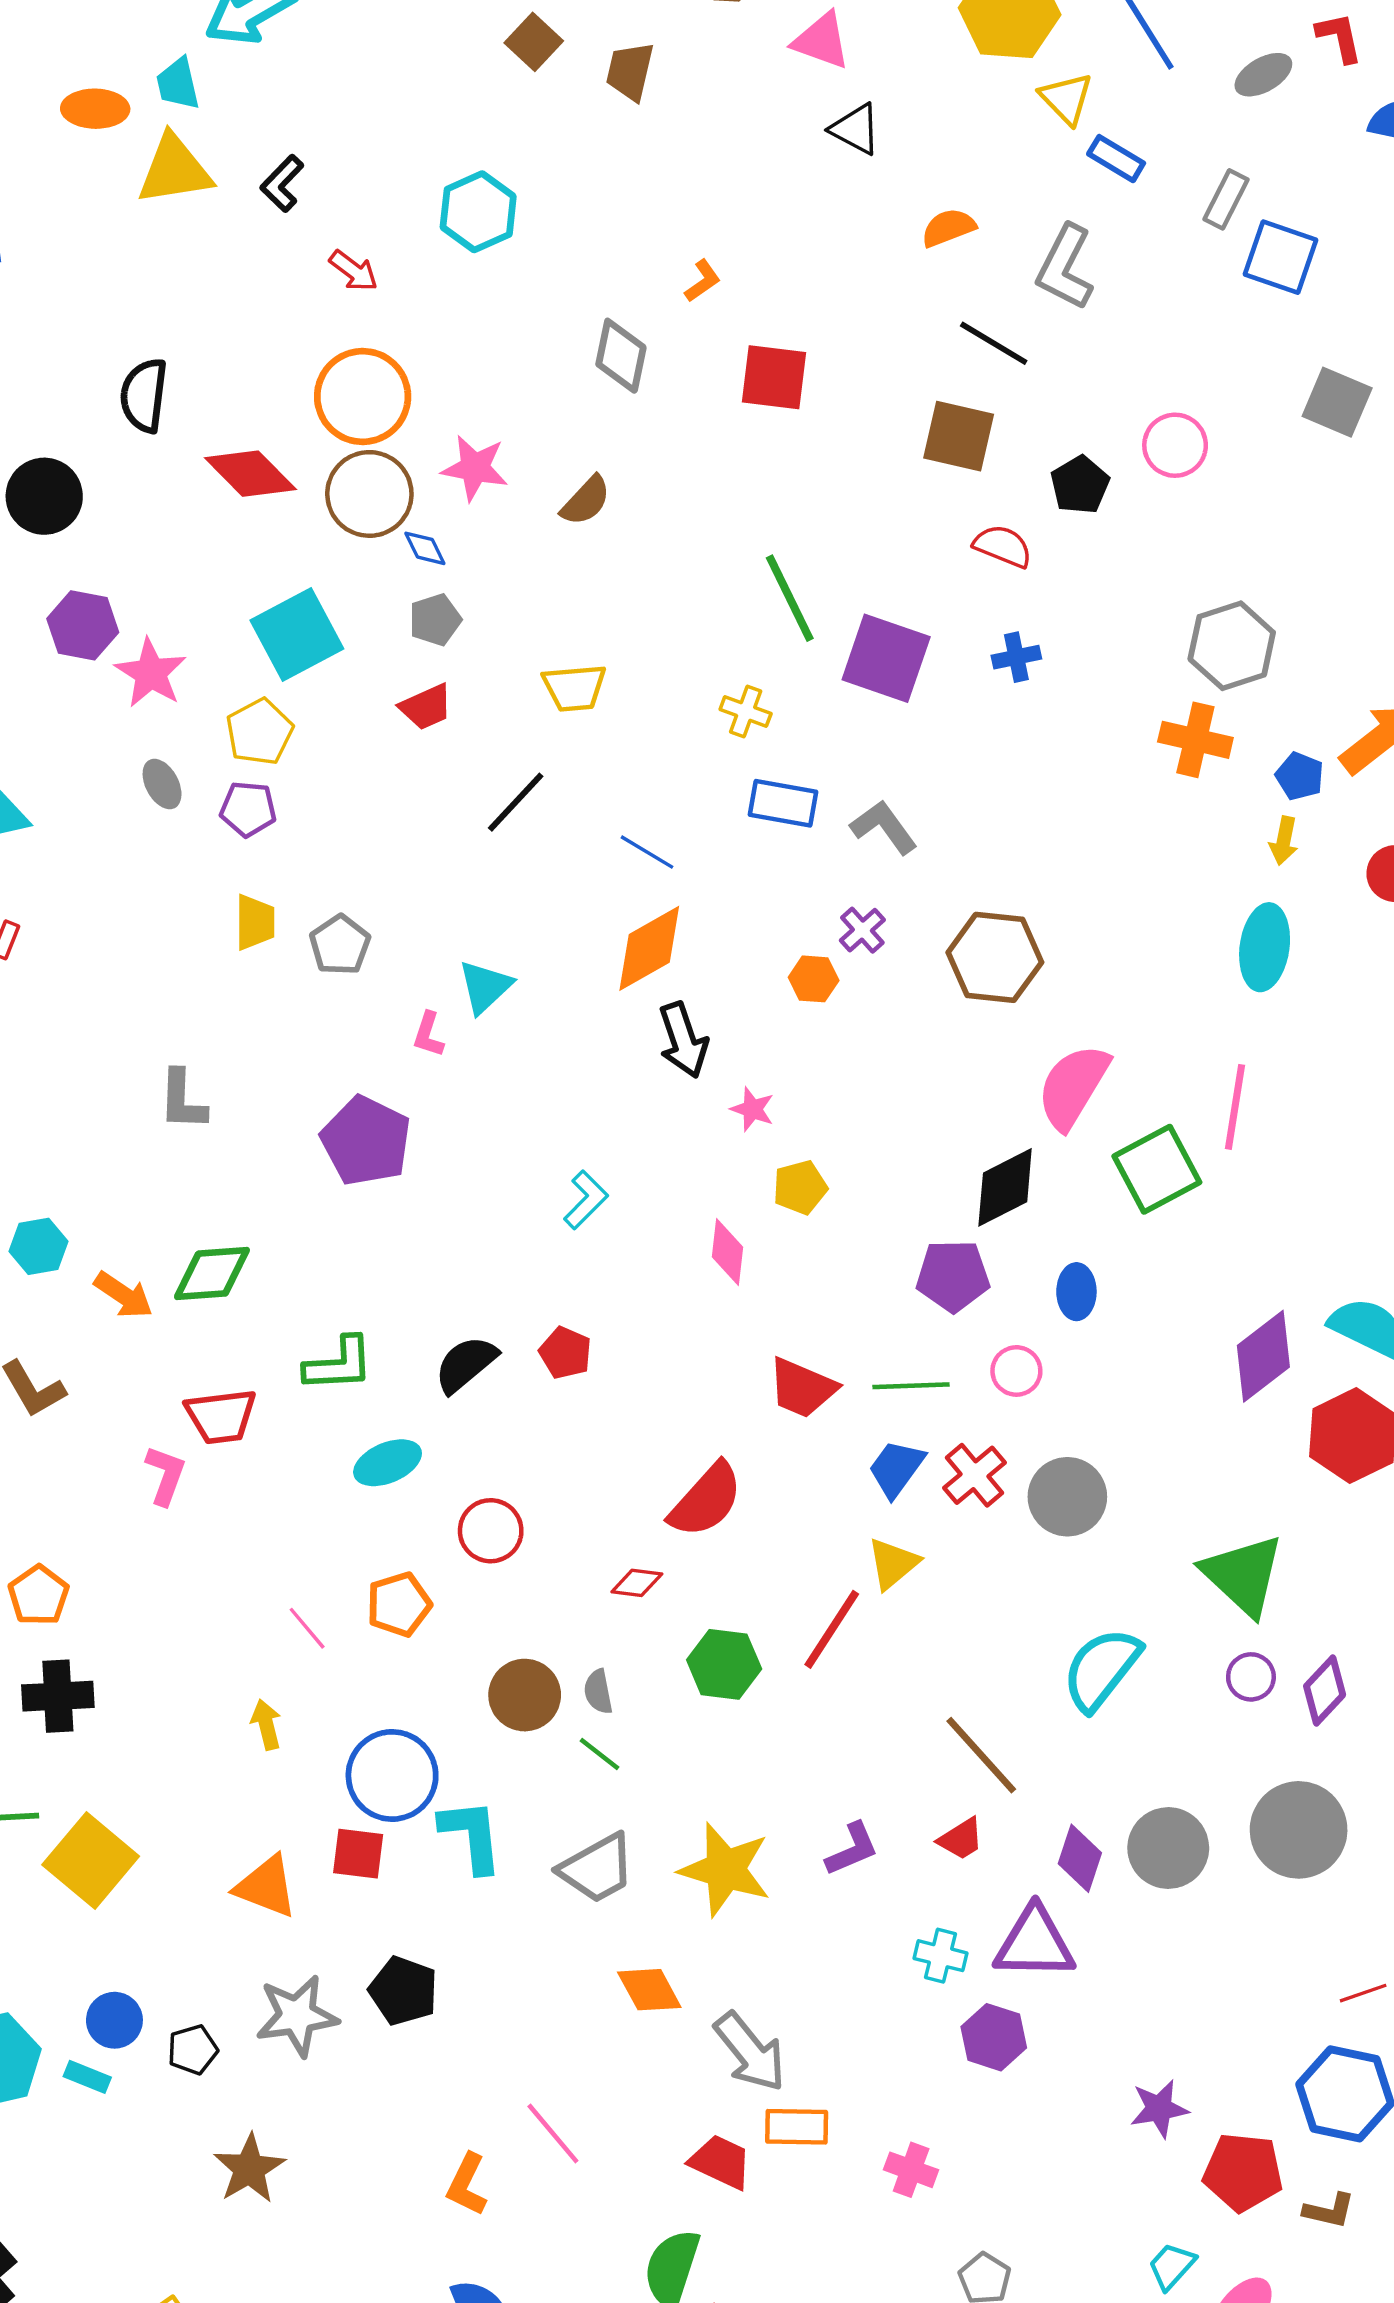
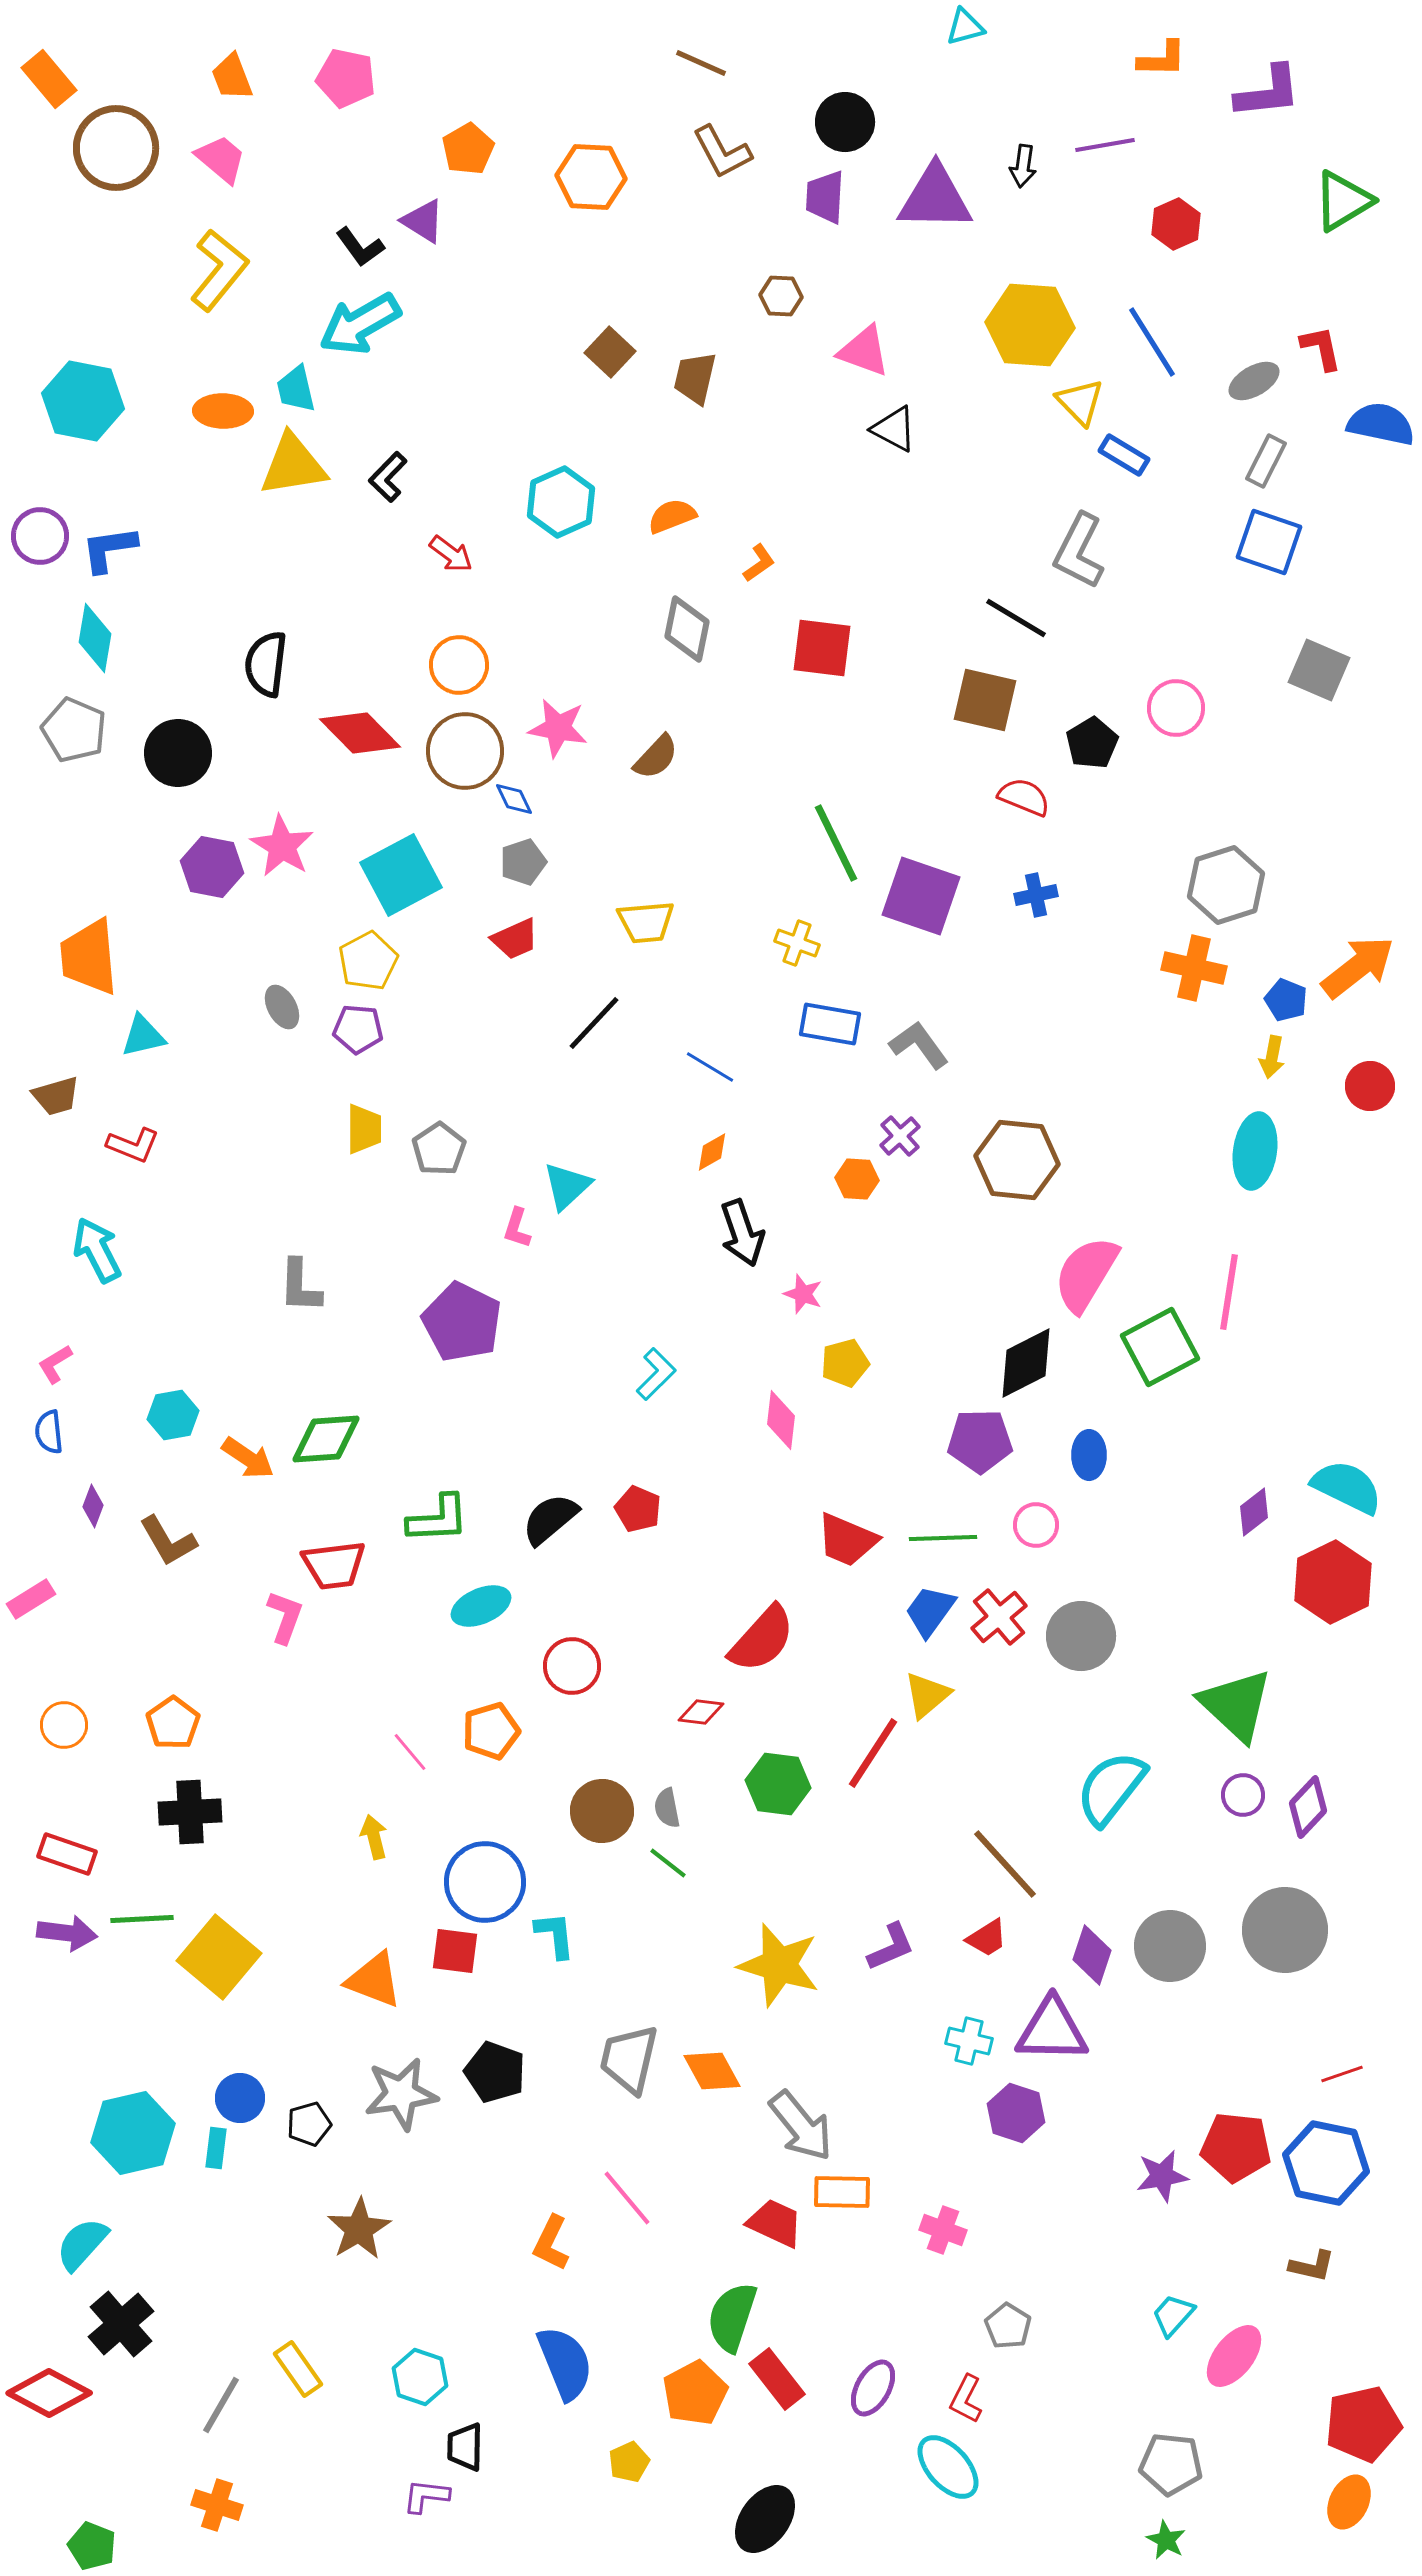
gray rectangle: (1226, 199) -> (1266, 461), moved
orange semicircle: (948, 228) -> (672, 516), moved
orange circle: (363, 397) -> (459, 665), size x0.7
pink star: (151, 673) -> (282, 846), moved
orange diamond: (649, 948) -> (712, 1152), size x0.5
purple diamond: (1263, 1356) -> (1254, 1512), size x0.6
cyan L-shape: (471, 1836) -> (555, 1935), size x0.7
gray trapezoid: (597, 1868) -> (629, 2059), moved, turned 132
cyan rectangle: (87, 2077) -> (216, 2148), turned 75
red pentagon: (1243, 2172) -> (1236, 2147), moved

